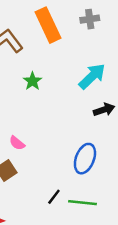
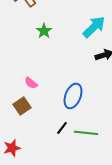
blue ellipse: (85, 159) -> (73, 96), moved

